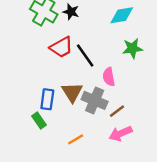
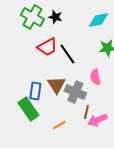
pink semicircle: (109, 77) -> (95, 77), moved
brown line: (117, 111) -> (86, 112), moved, turned -40
green rectangle: (39, 121) -> (28, 109), size x1.6

